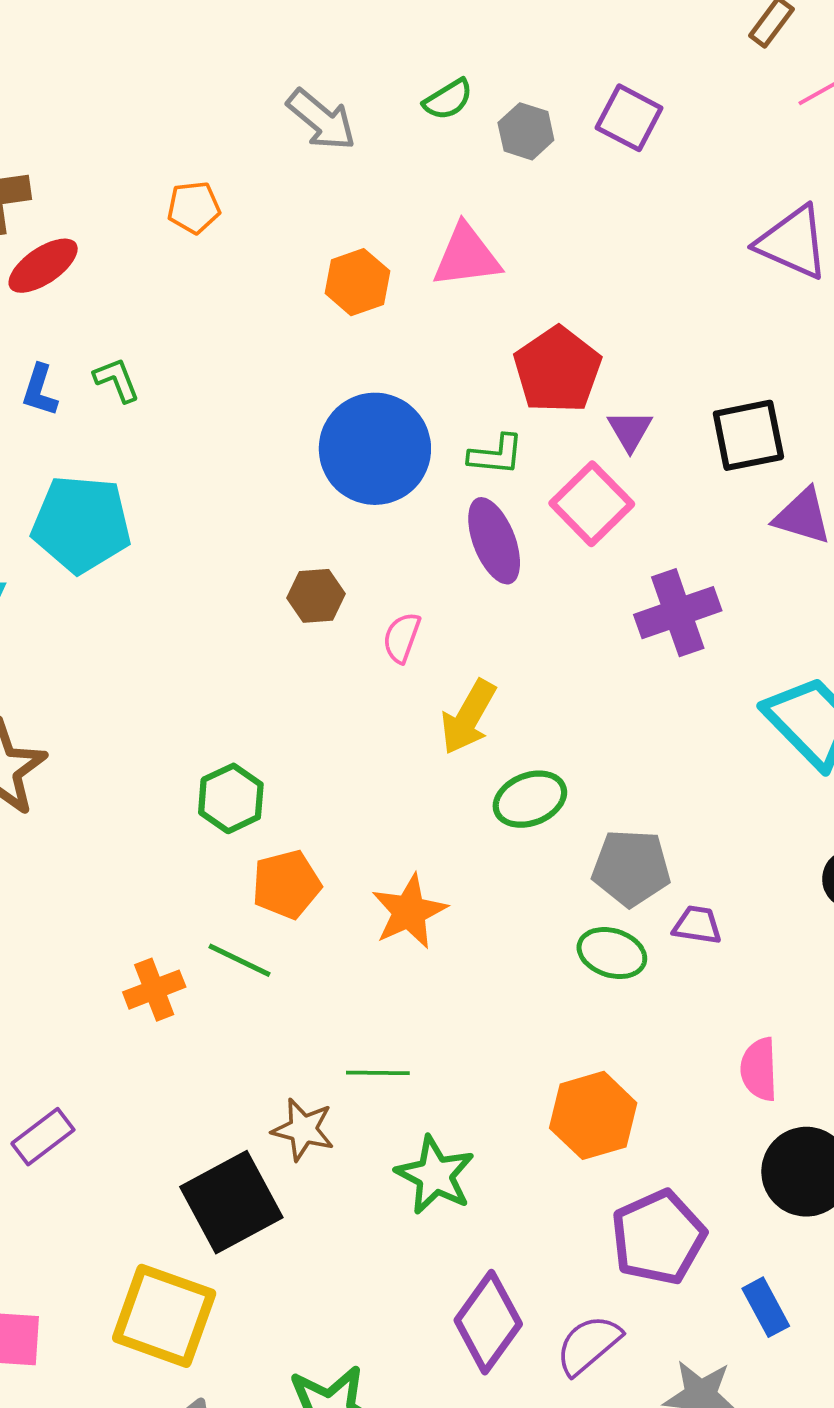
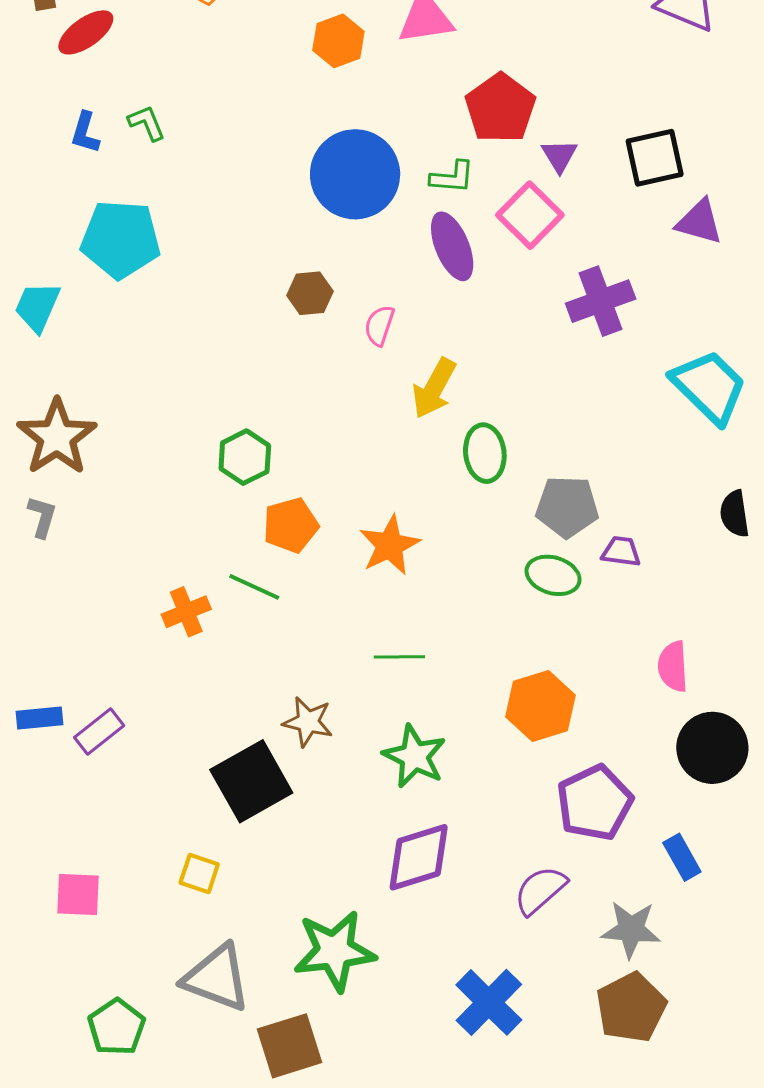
green ellipse: (530, 799) -> (485, 453), turned -74
green line: (378, 1073) -> (399, 657), moved
yellow square: (164, 1316) -> (199, 873), size x0.5
purple diamond: (488, 1322) -> (419, 857), moved, turned 38

